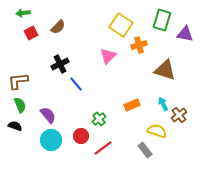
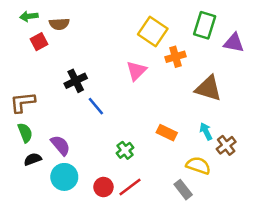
brown semicircle: (58, 27) -> (59, 24), moved, turned 42
orange rectangle: (132, 105) -> (167, 133), turned 49
black semicircle: (15, 126) -> (33, 159), moved, turned -40
red circle: (81, 136) -> (103, 187), moved

